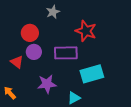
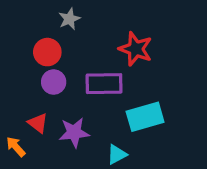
gray star: (53, 12) -> (69, 19), moved
red triangle: (17, 62) -> (38, 123), moved

